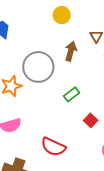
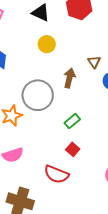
yellow circle: (62, 15) -> (47, 44), moved
red square: (91, 120) -> (73, 149), moved

